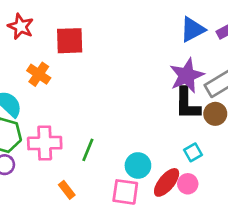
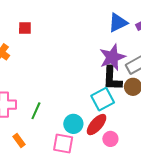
red square: (70, 41) -> (25, 28), size x0.6
cyan square: (193, 152) -> (103, 99), moved, size x1.6
red ellipse: (167, 182) -> (97, 125), moved

